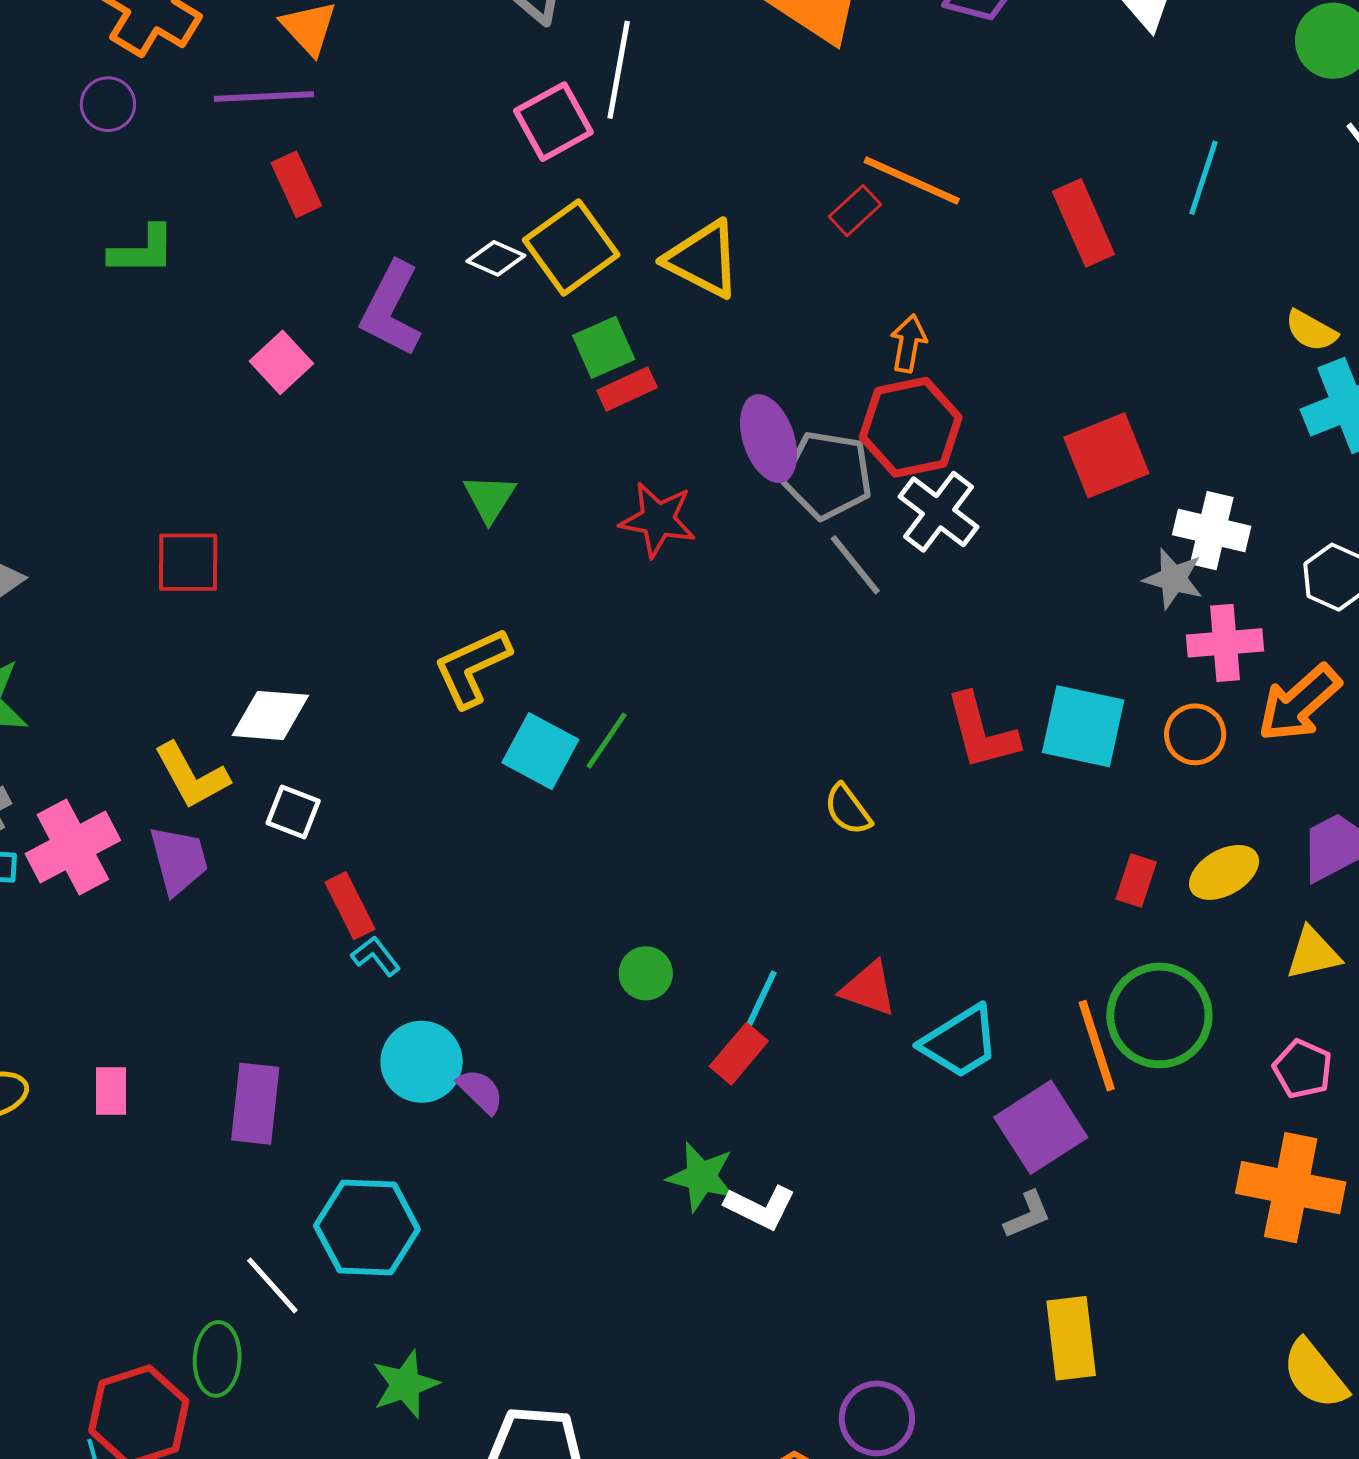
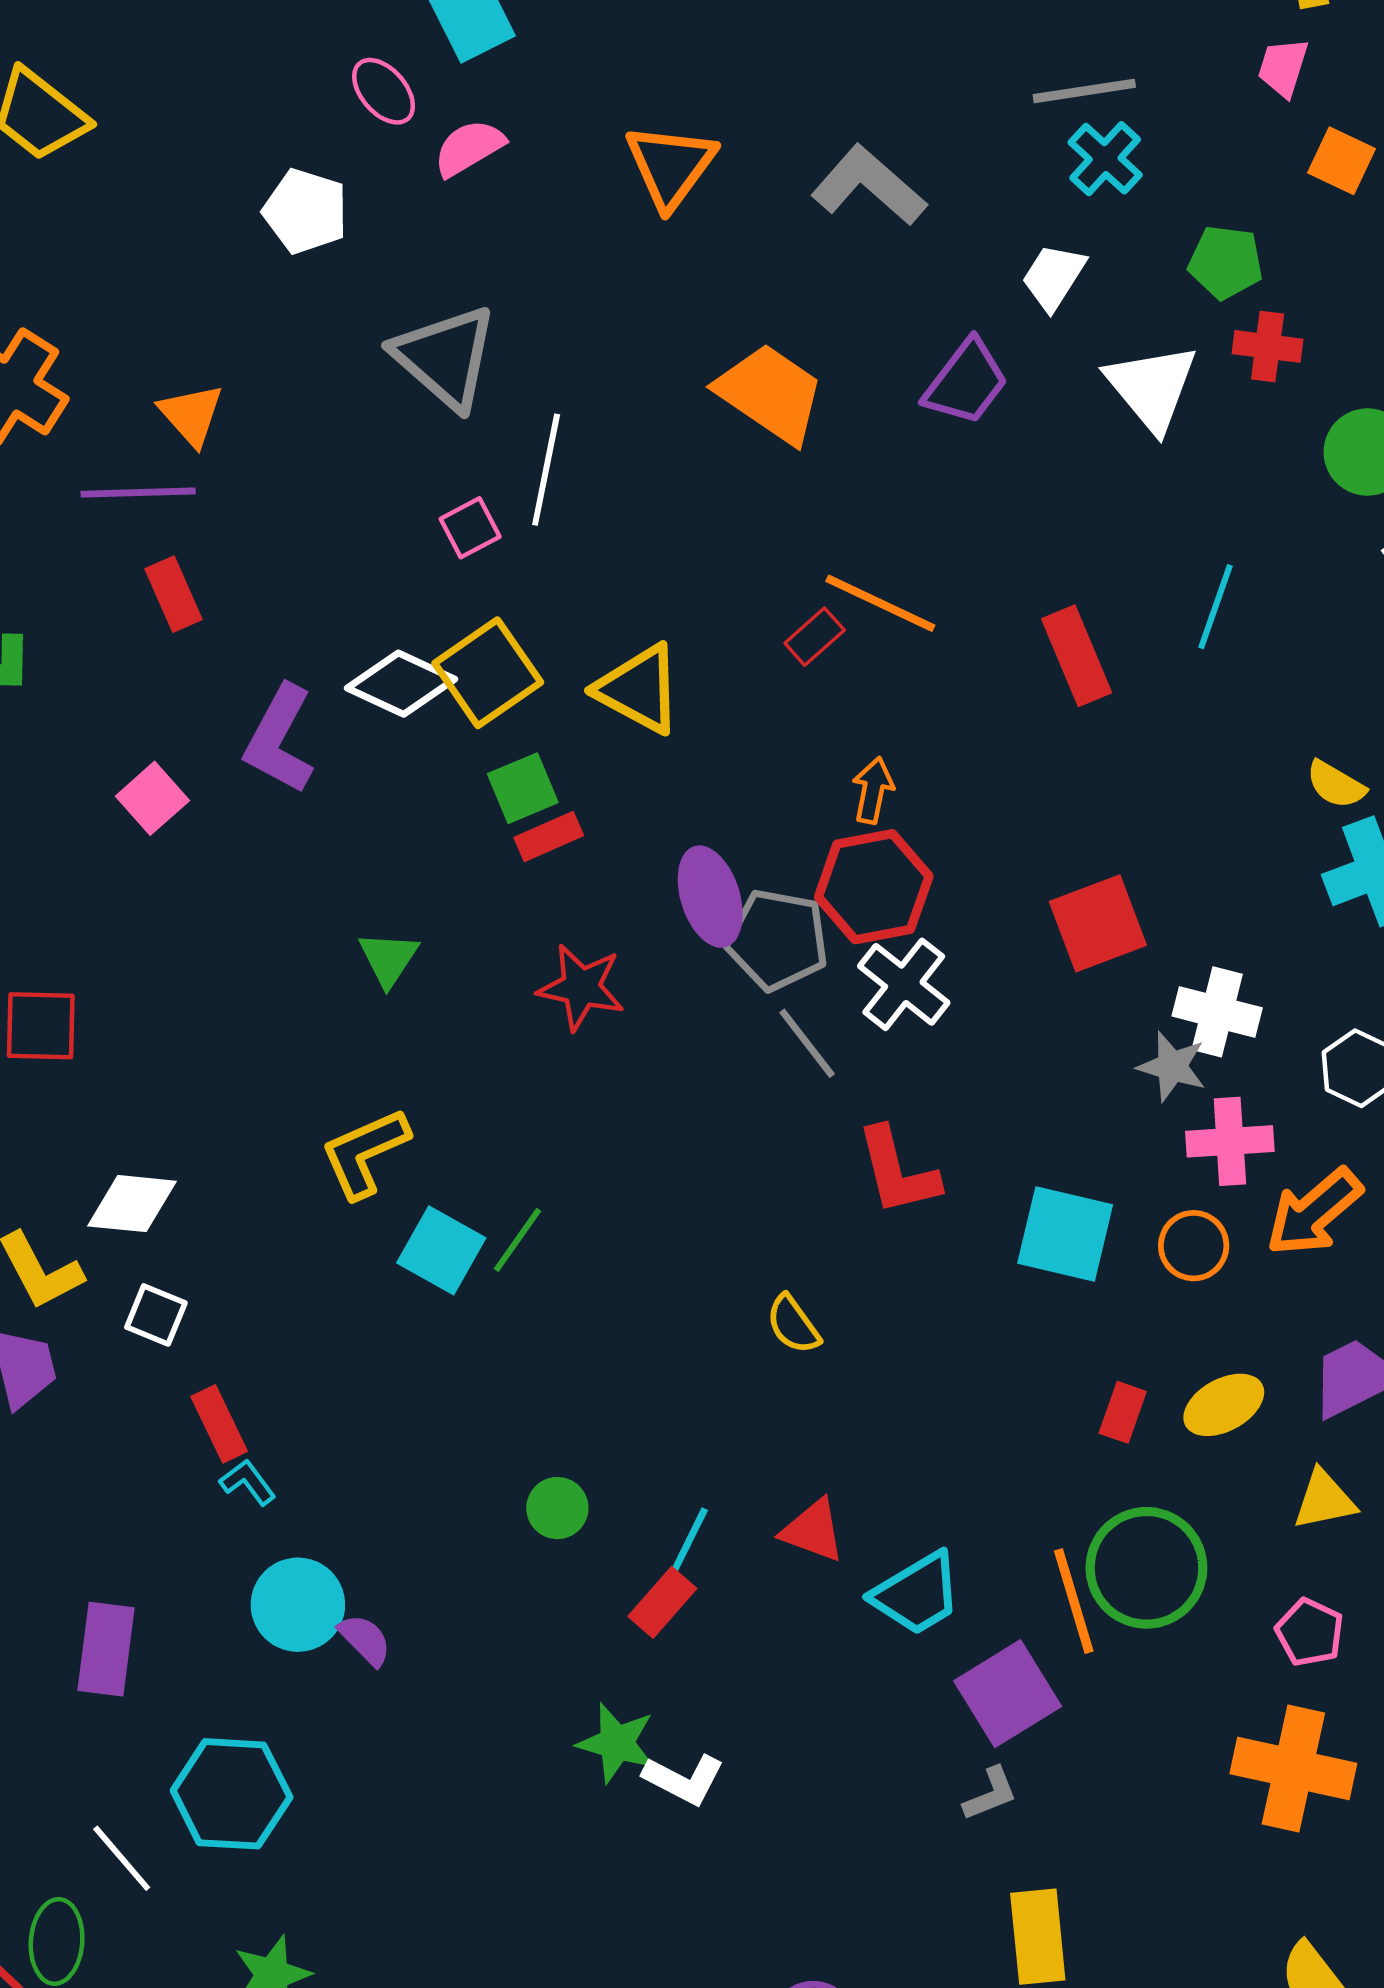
pink square: (553, 122) -> (470, 528), size x0.7
white diamond: (496, 258) -> (401, 684), size x1.6
red L-shape: (982, 732) -> (897, 1171), moved

